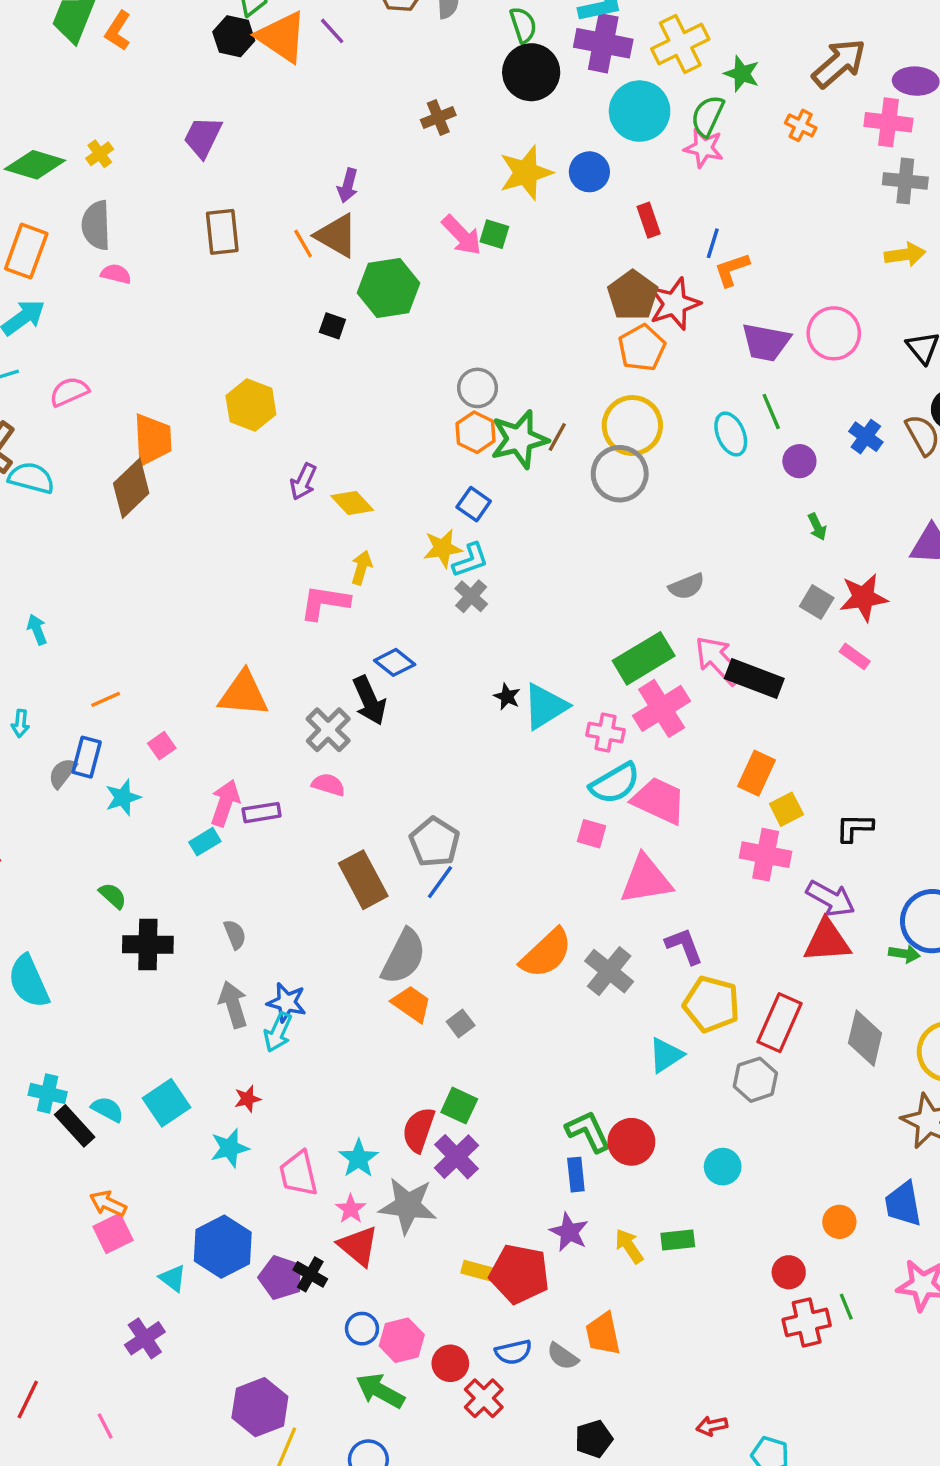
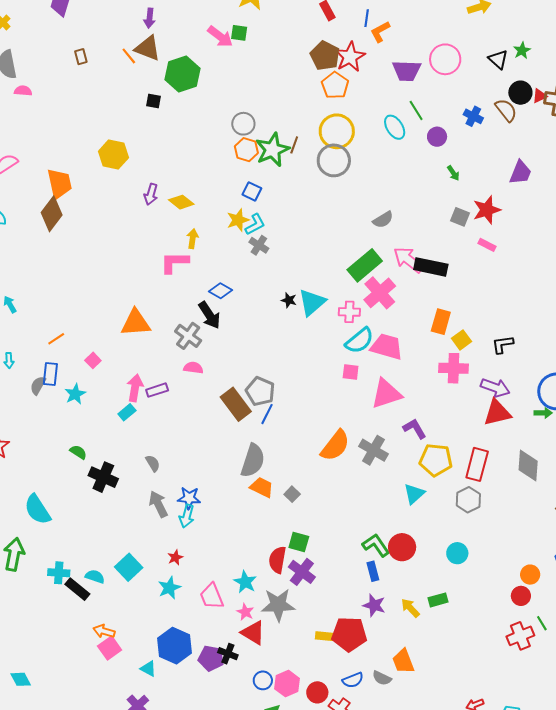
brown rectangle: (222, 232) -> (81, 57), size x0.6
brown rectangle: (363, 880) -> (236, 404), moved
black cross: (148, 944) -> (103, 477), turned 32
red circle: (789, 1272) -> (521, 596), moved

